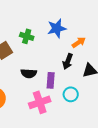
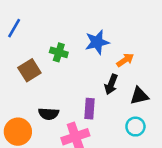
black semicircle: (29, 73) -> (49, 114), moved
cyan circle: (71, 94) -> (135, 127), moved

